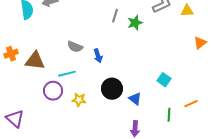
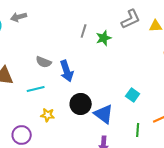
blue arrow: (98, 56) -> (67, 71), size x1.5
purple circle: (53, 91) -> (22, 135), moved
blue triangle: (135, 99) -> (104, 114), size x1.5

